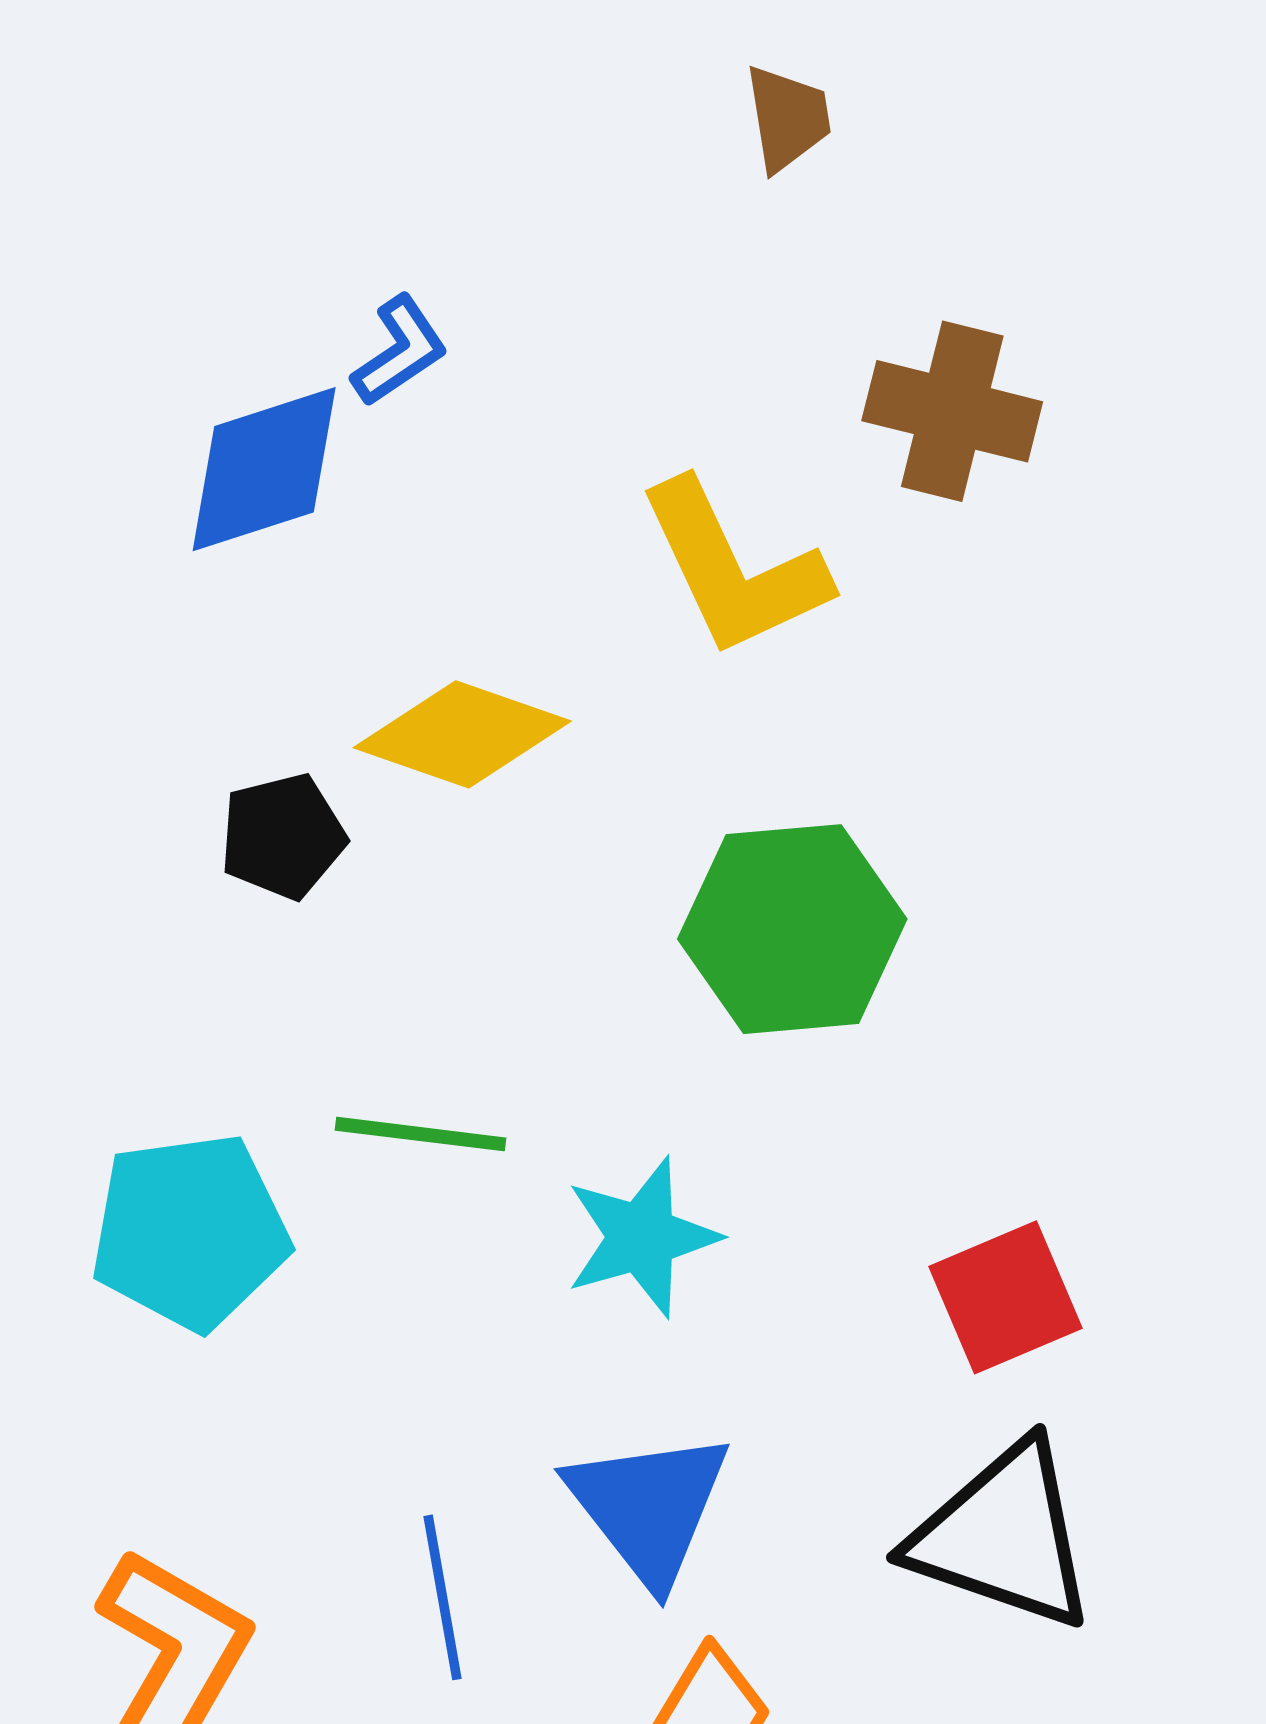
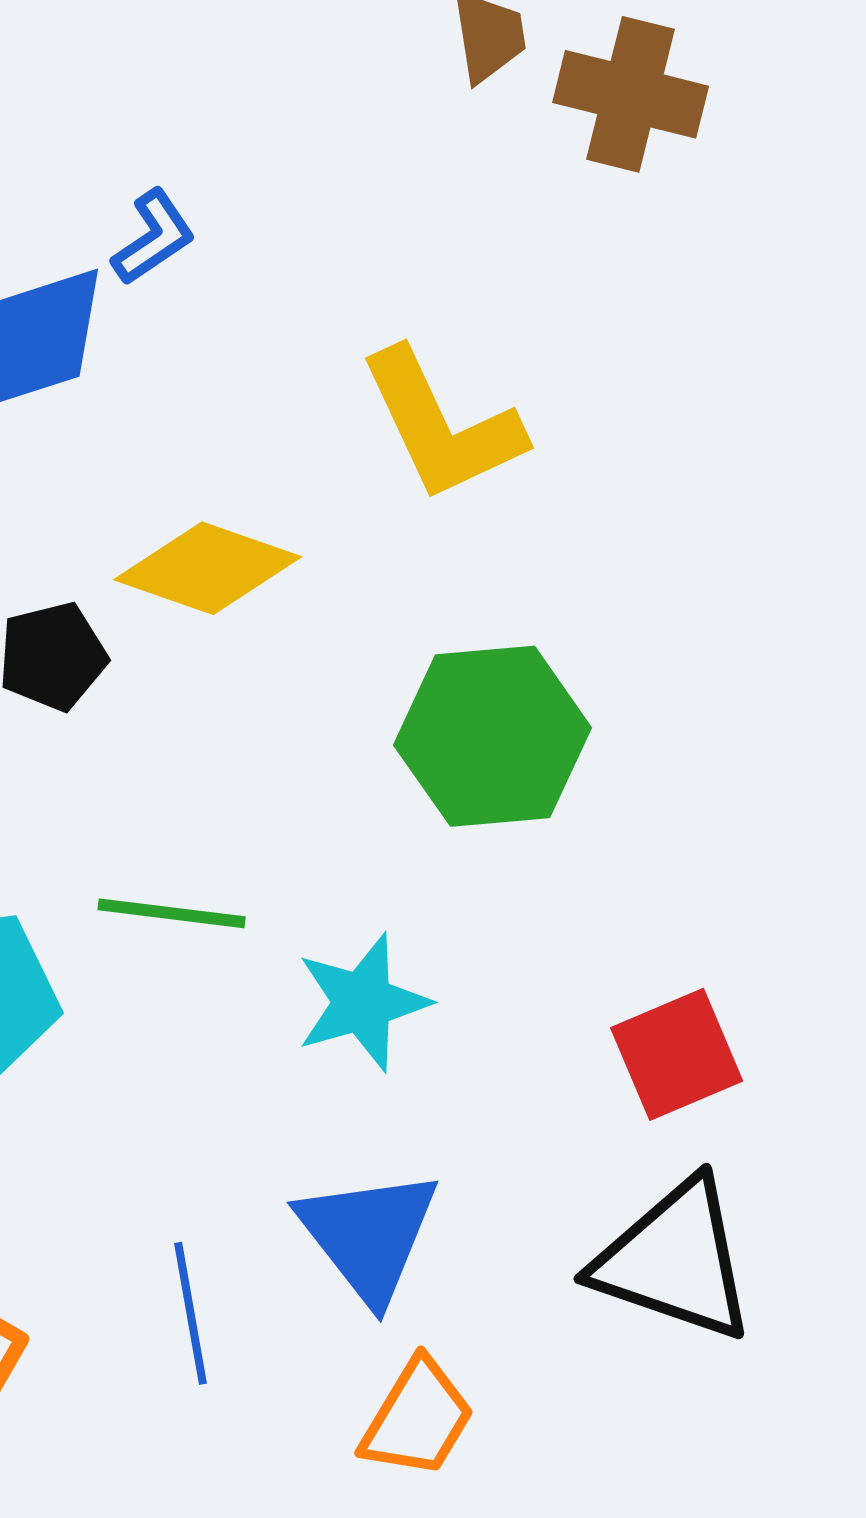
brown cross: (952, 411) -> (631, 94), moved

